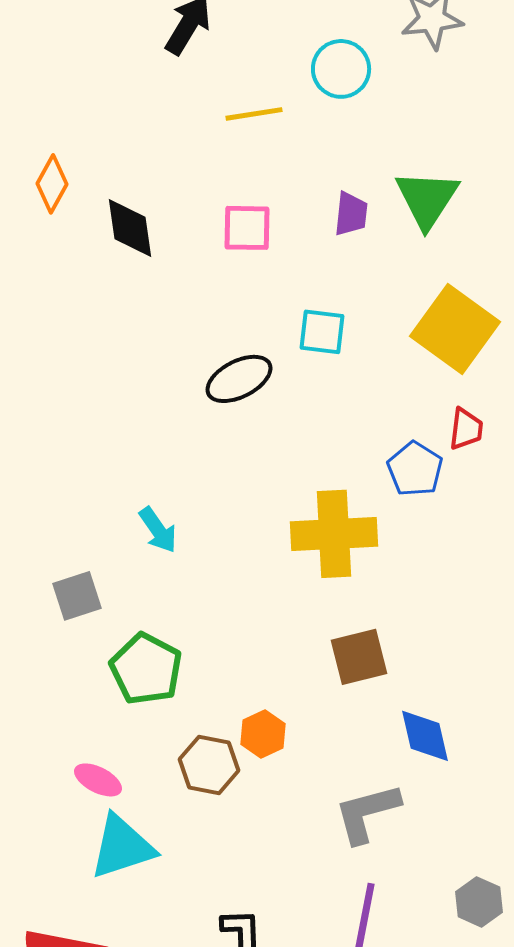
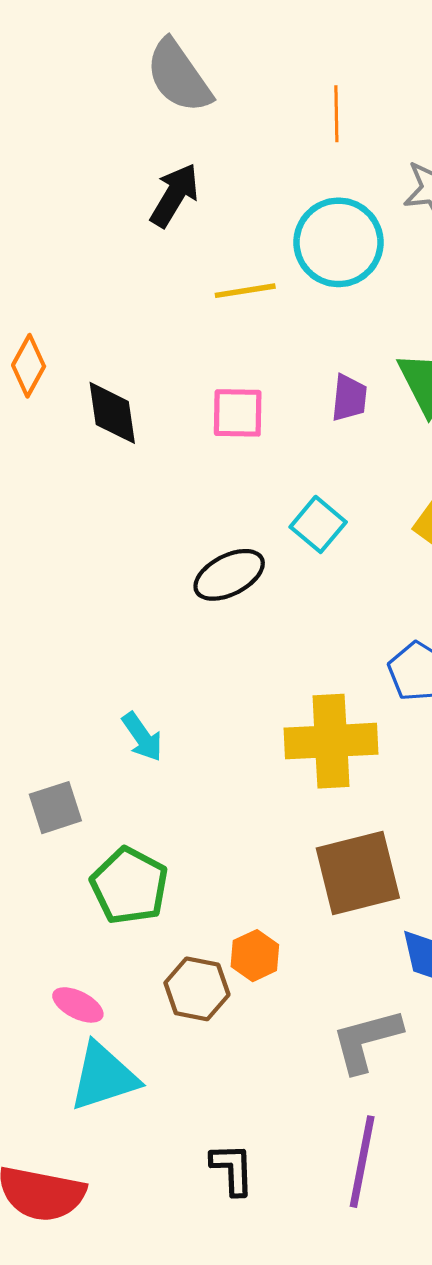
cyan circle: (341, 69) -> (339, 242), size x1.4
cyan square: (322, 332) -> (318, 524), turned 33
brown square: (359, 657) -> (358, 873), size x1.4

